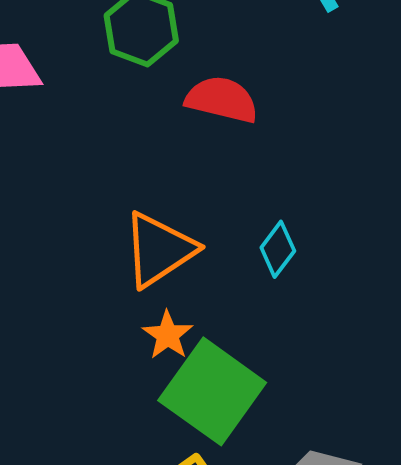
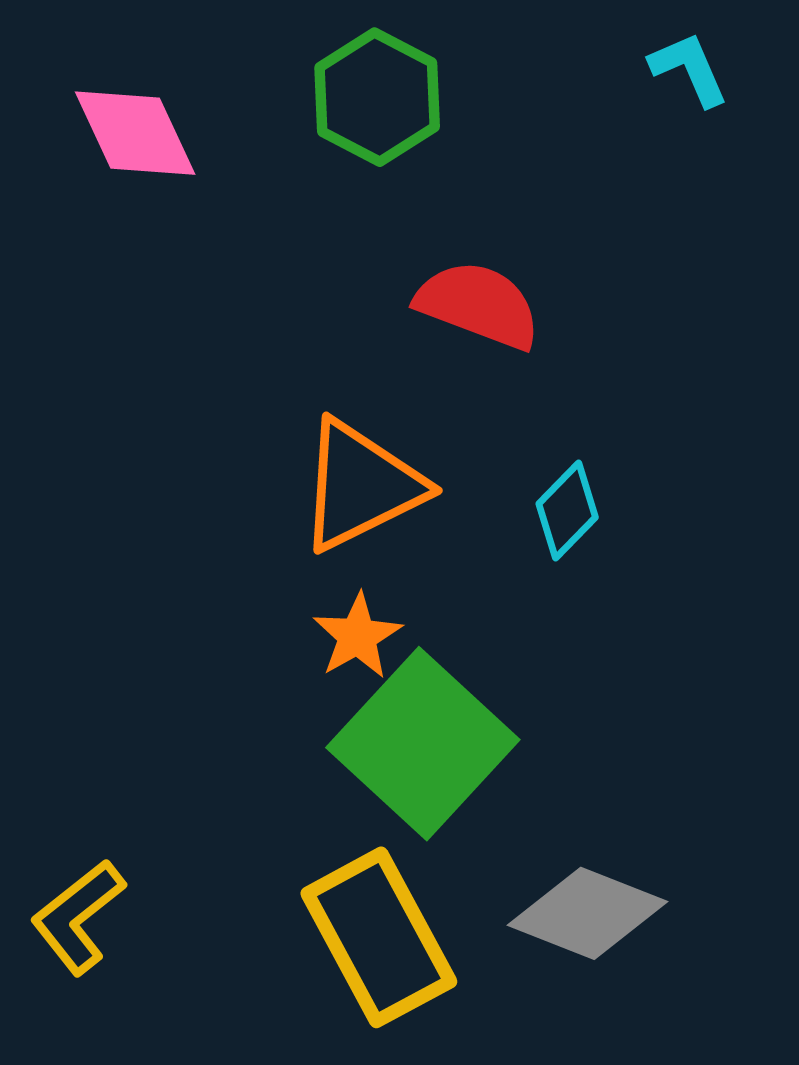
red semicircle: (222, 100) -> (478, 305), moved

